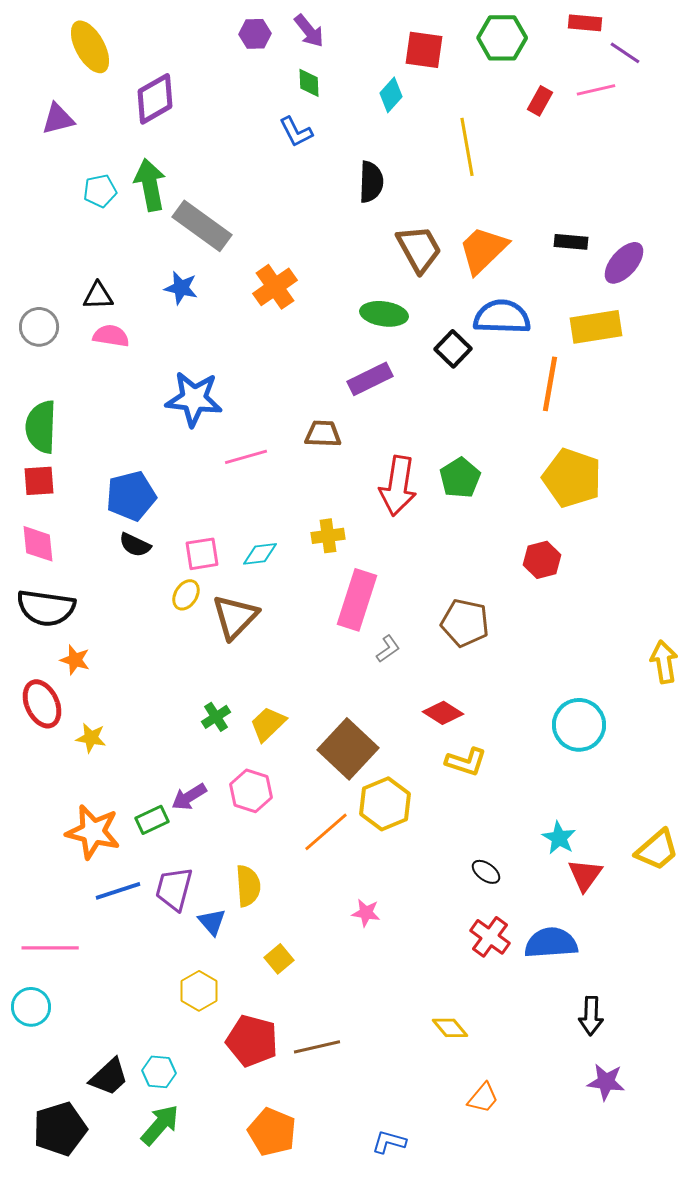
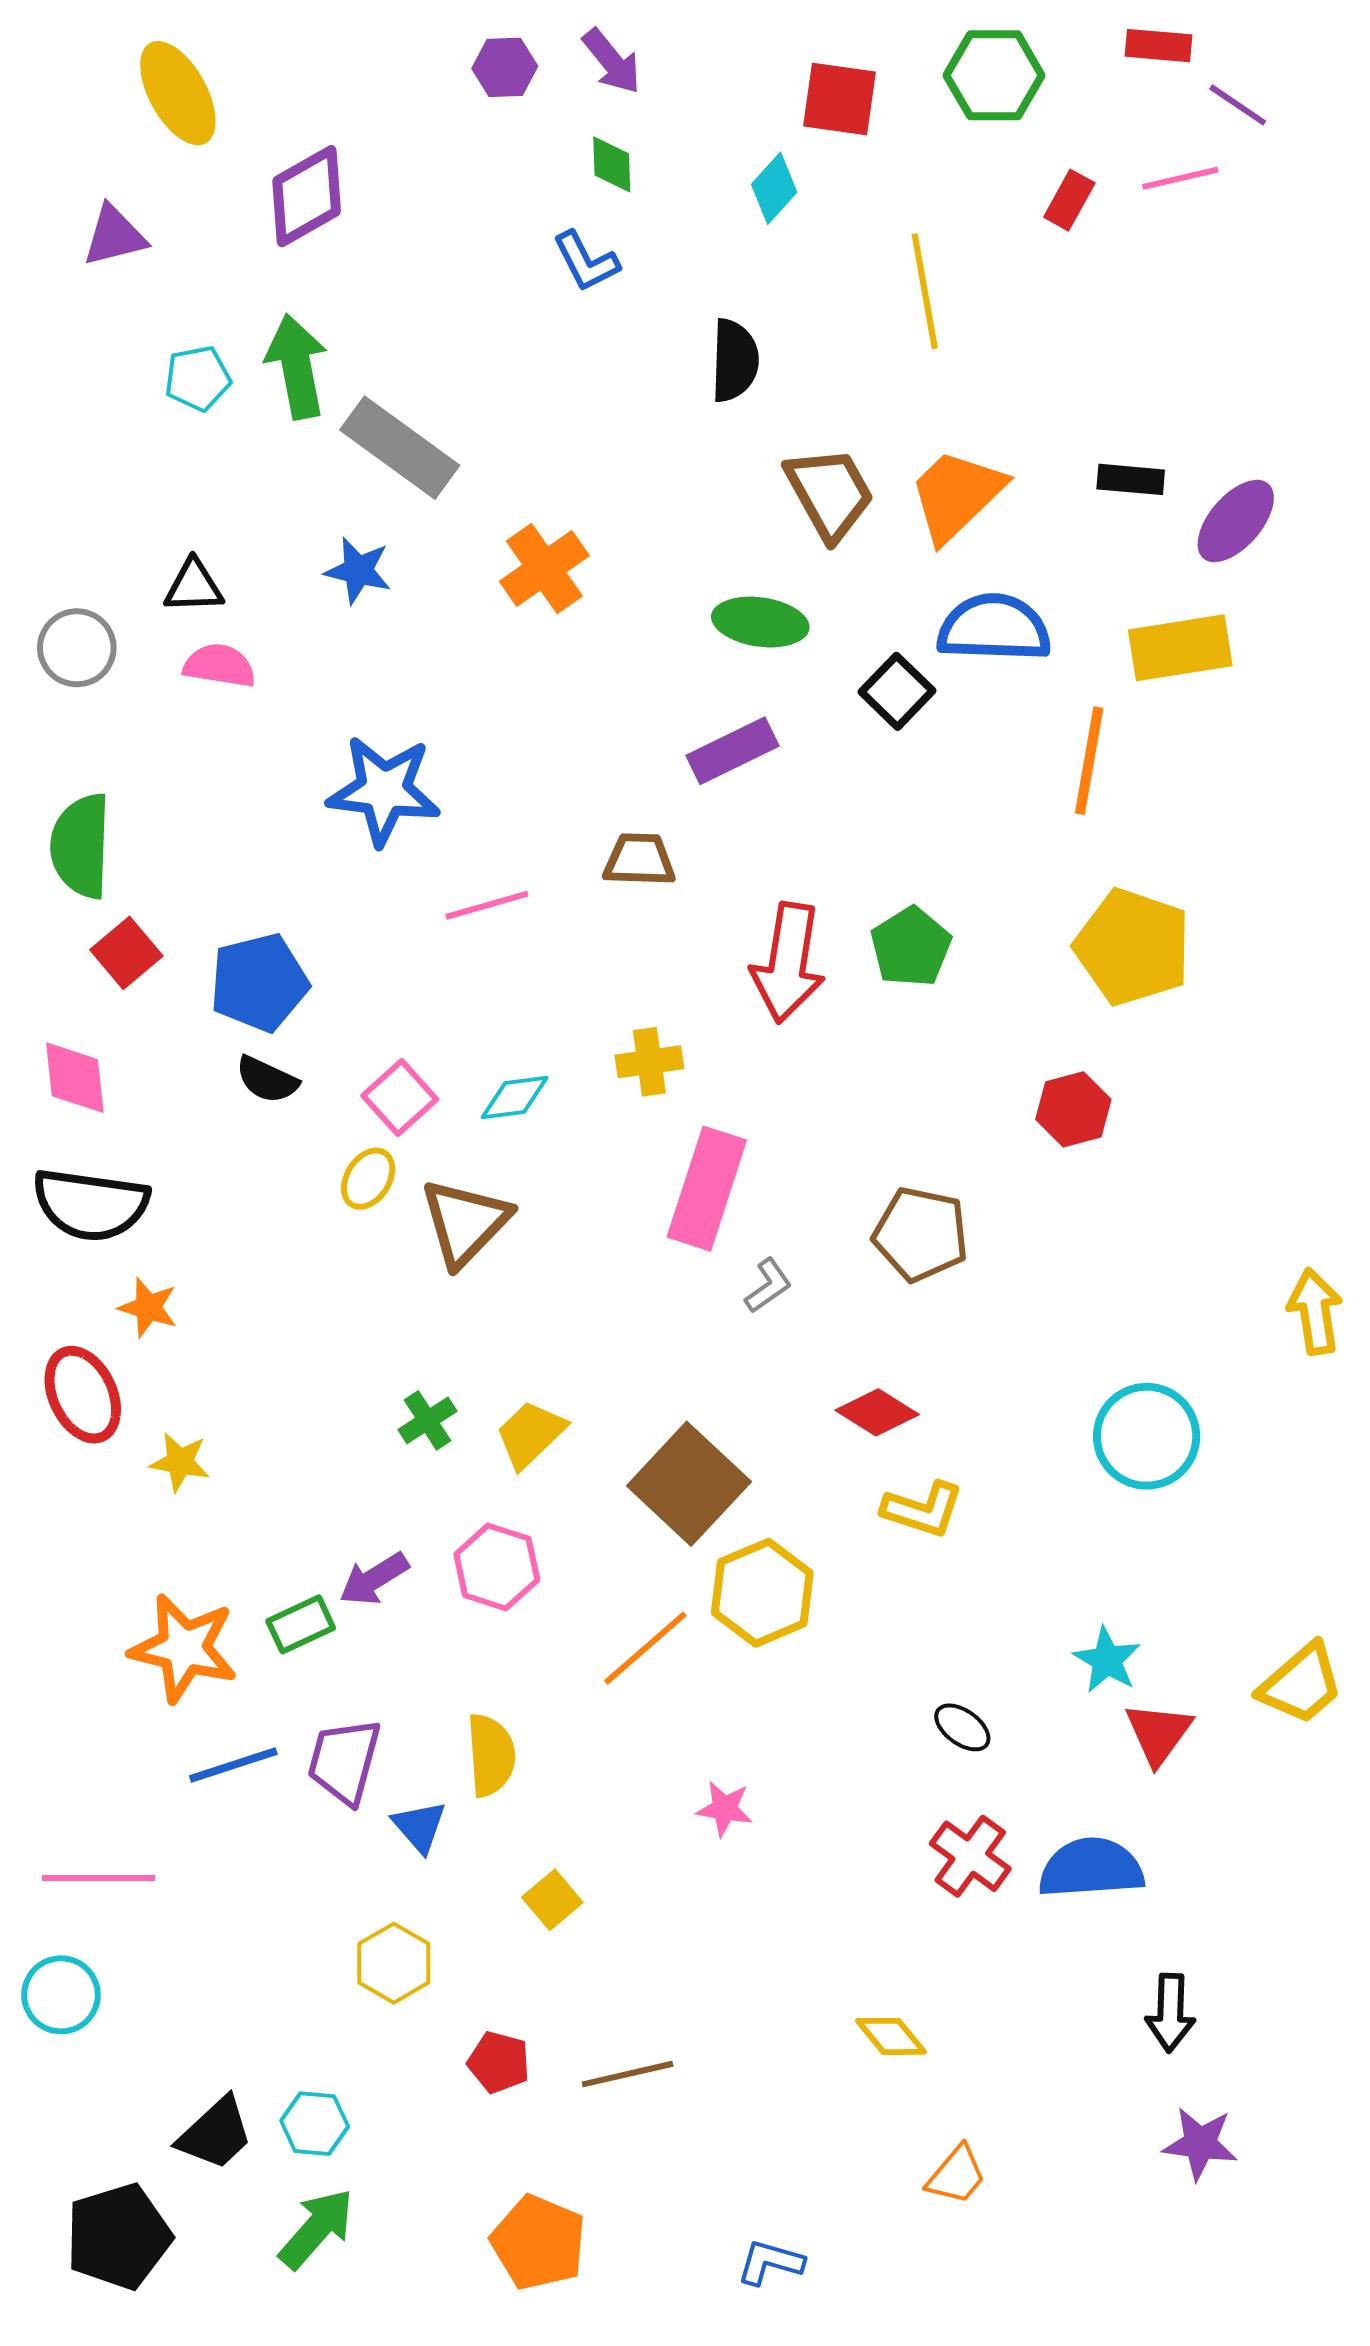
red square: (39, 481) -> (126, 953), moved, turned -36
pink square: (202, 554) -> (400, 1097), turned -33
red pentagon: (252, 1041) -> (499, 2062), size x0.6

